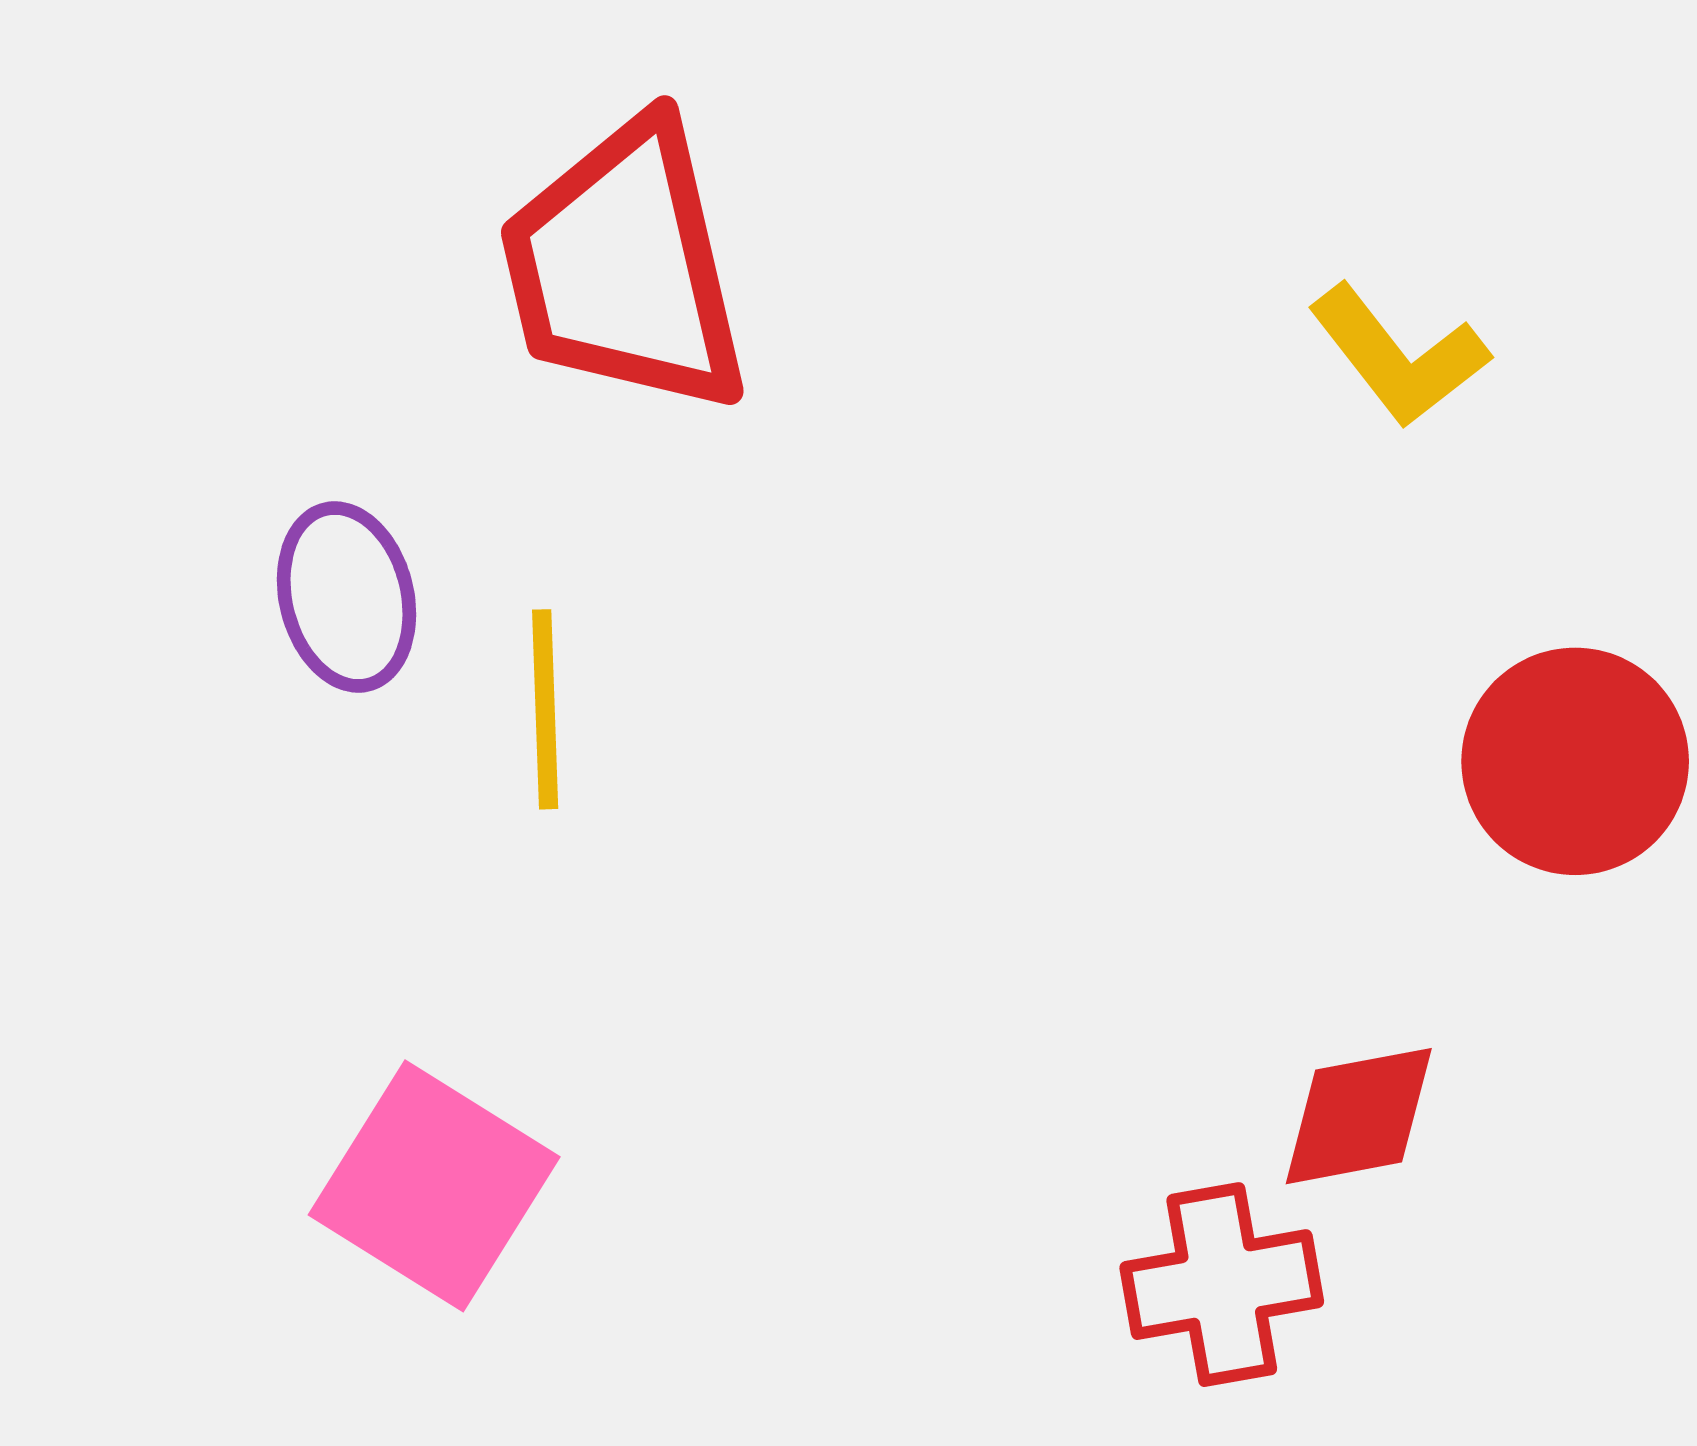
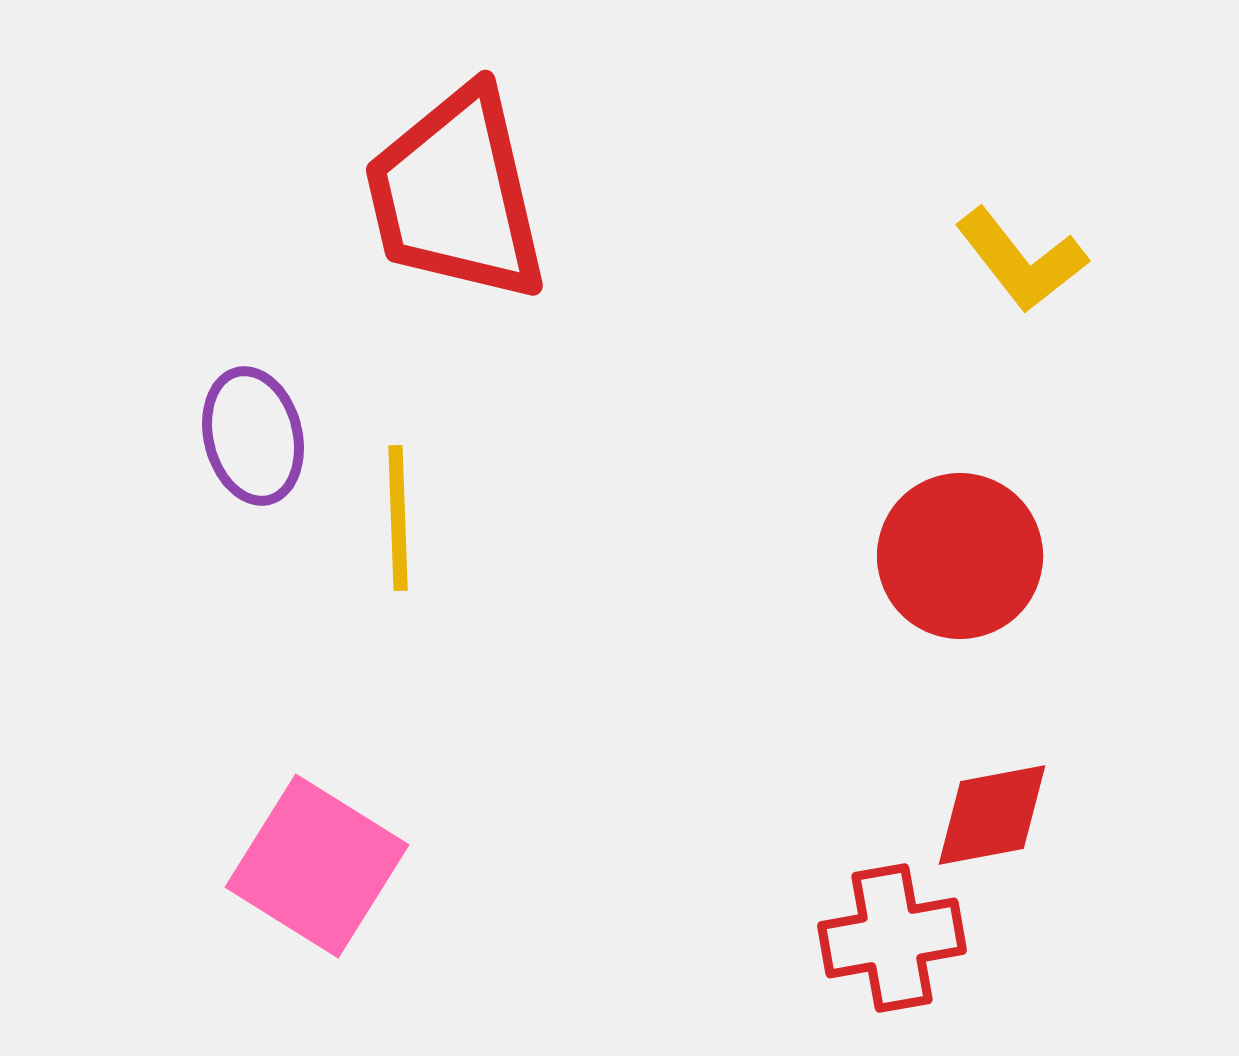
red circle: (1575, 761) -> (960, 556), moved

